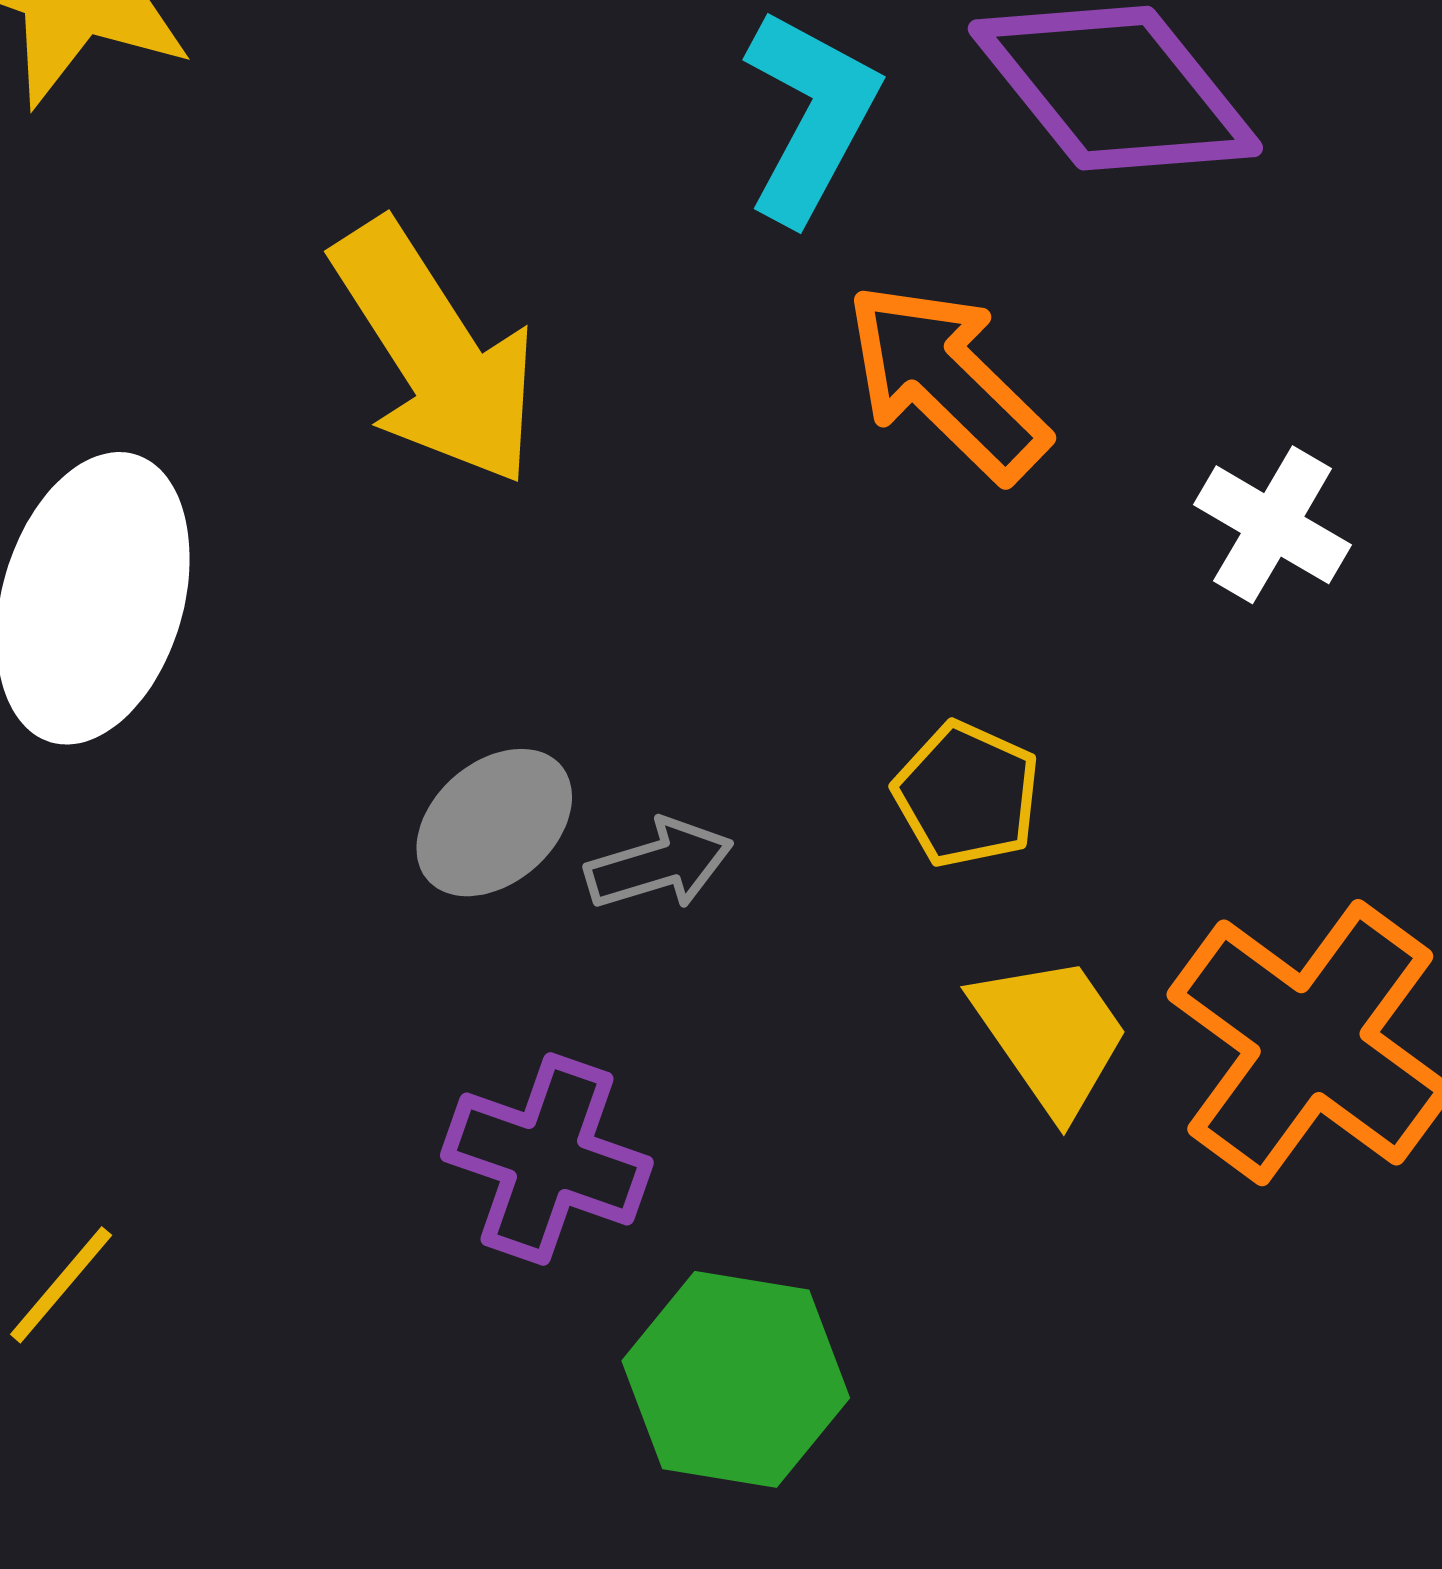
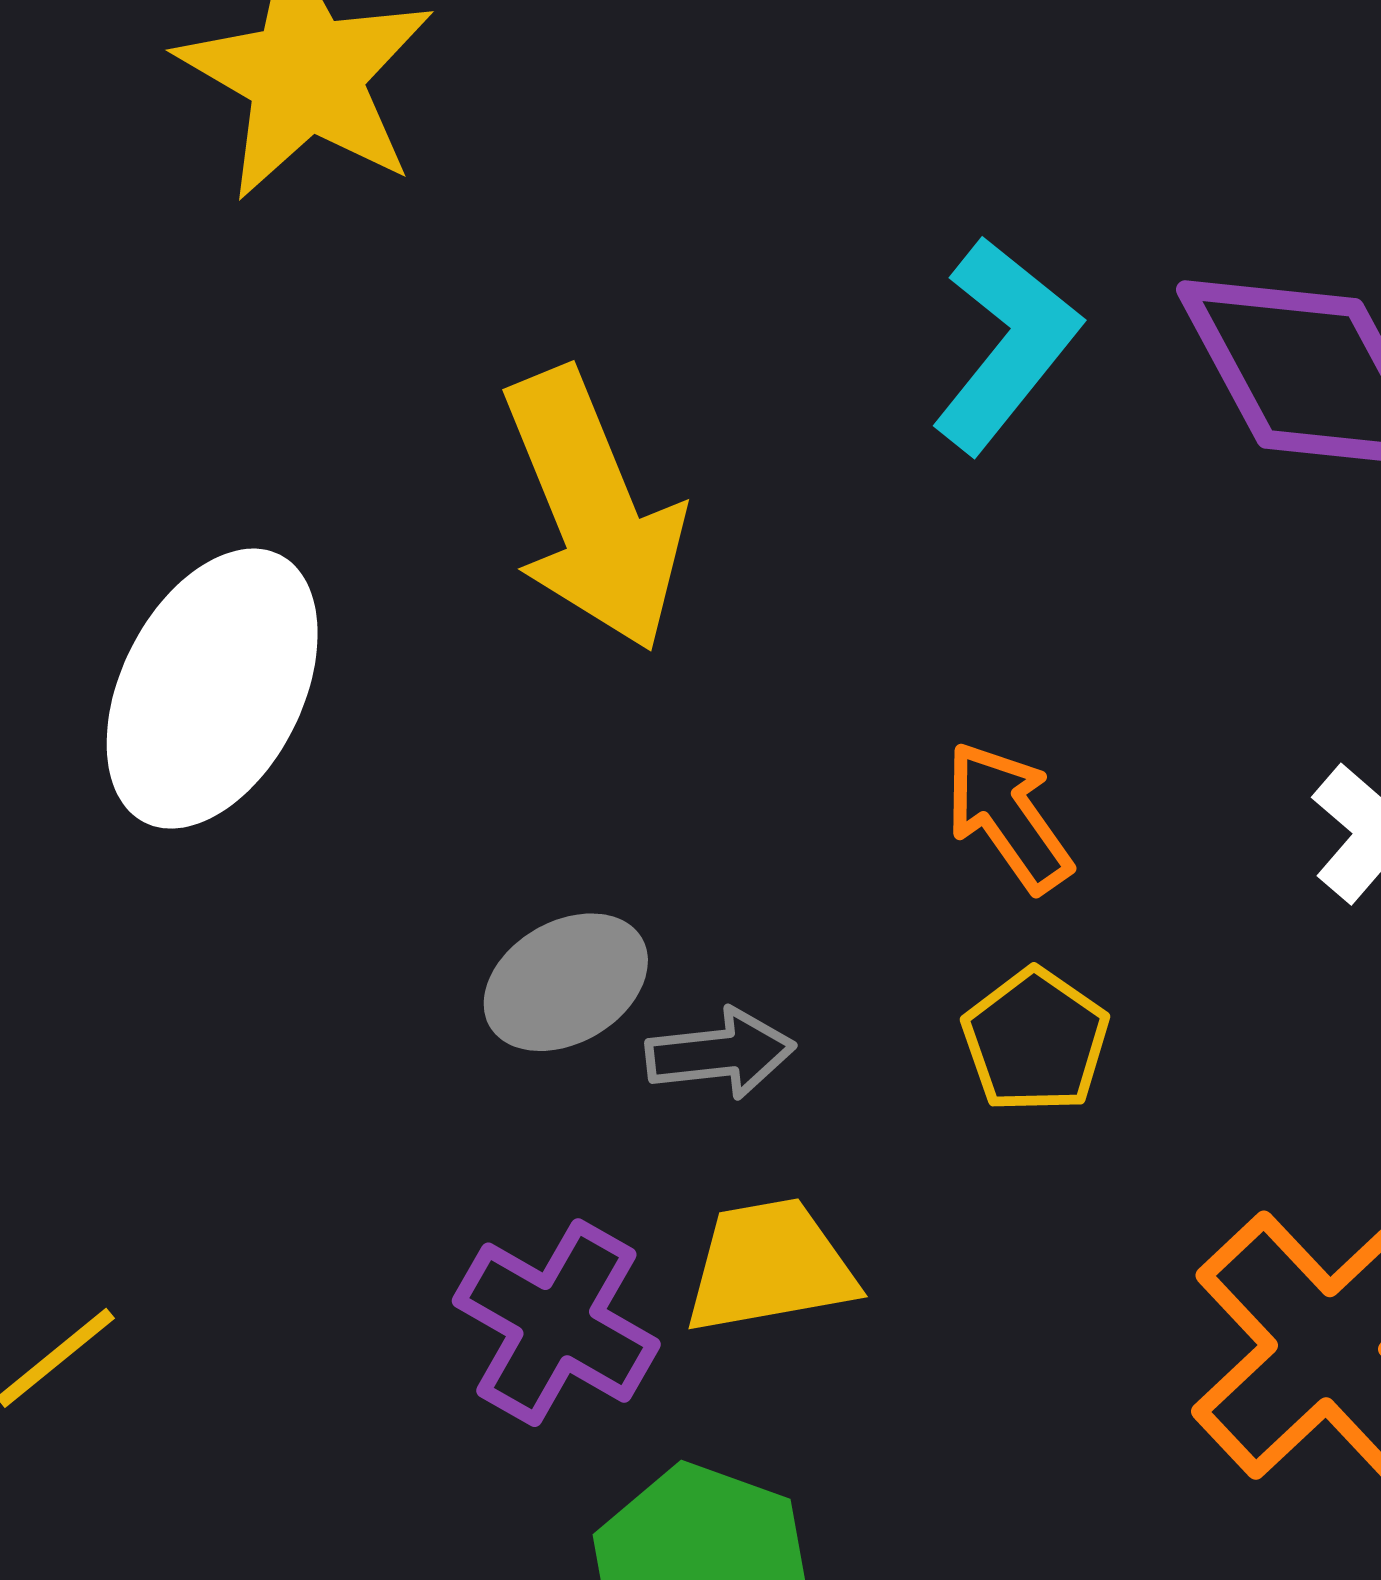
orange arrow: (947, 381) -> (1008, 817), moved, size x0.7
yellow trapezoid: (1051, 1034) -> (770, 1266), moved, turned -76

